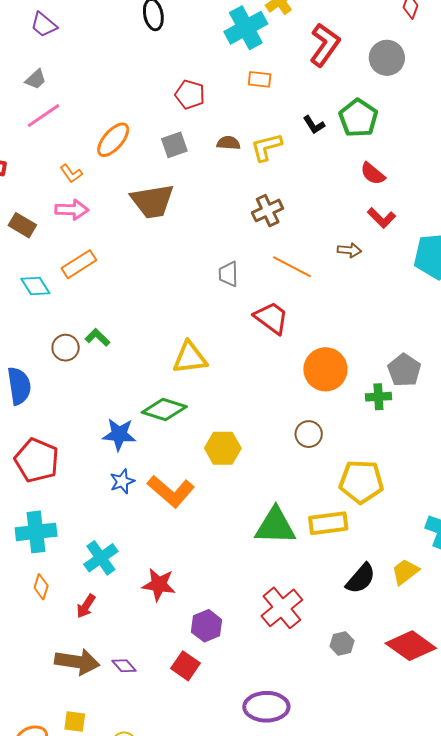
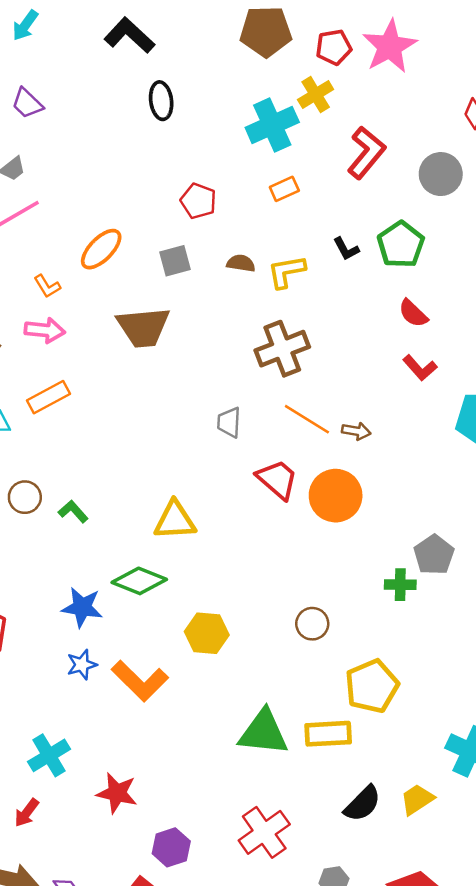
orange rectangle: (260, 79) -> (284, 189), turned -35
brown cross: (268, 210) -> (282, 349), size x1.4
brown arrow: (349, 250) -> (356, 431), moved
green L-shape: (97, 337) -> (73, 512), moved
orange circle: (325, 369) -> (336, 496), moved
yellow pentagon: (361, 482) -> (372, 686), turned -30

